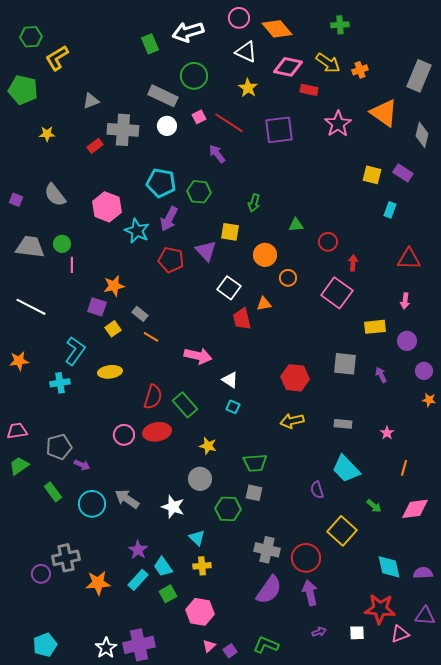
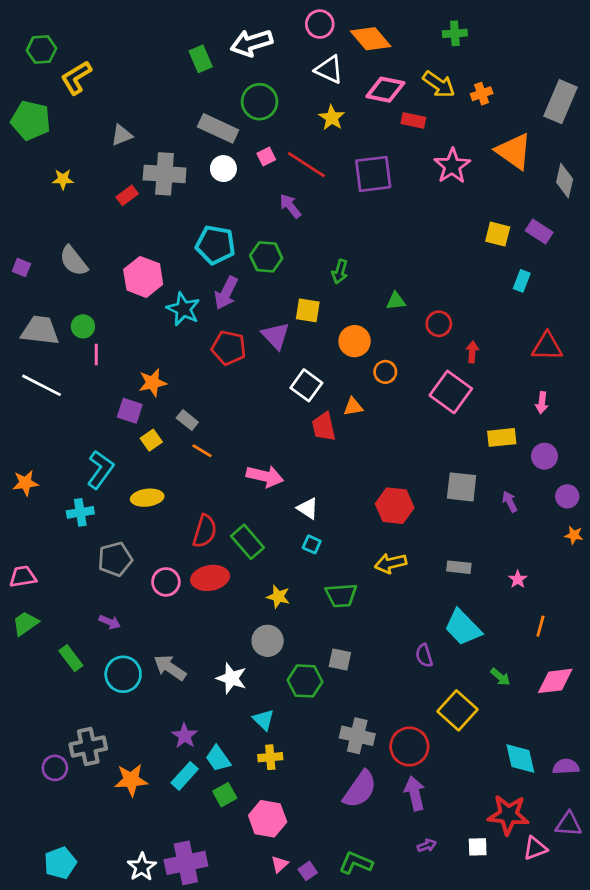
white line: (31, 307) -> (41, 385), moved
gray pentagon: (59, 447) -> (115, 559), moved
green trapezoid: (255, 463) -> (341, 595), moved

